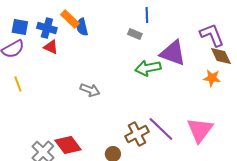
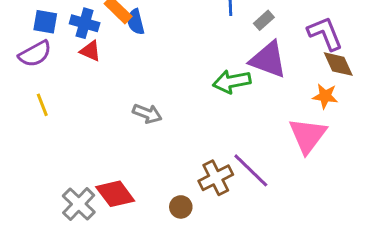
gray rectangle: (135, 34) -> (264, 20), moved, turned -64
pink triangle: (200, 130) -> (308, 135), moved

